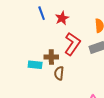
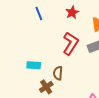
red star: (62, 18) -> (72, 12), moved
brown cross: (51, 57) -> (46, 87), moved, turned -32

